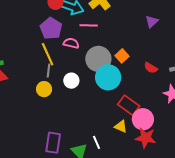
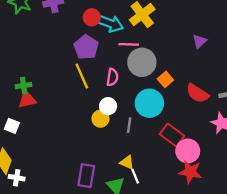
pink semicircle: (71, 43) -> (112, 77), moved, turned 84
gray circle: (98, 59) -> (142, 62), moved
red semicircle: (151, 68) -> (197, 93), size x1.5
gray line: (48, 70) -> (129, 125), moved
yellow circle: (44, 89) -> (100, 119), moved
yellow triangle: (121, 126) -> (127, 162), moved

